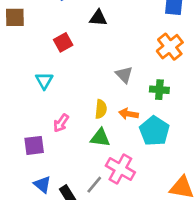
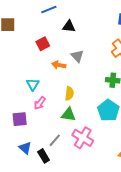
gray triangle: (124, 75) -> (77, 56), moved
cyan triangle: (44, 81) -> (33, 84), moved
orange arrow: (128, 114) -> (59, 65), moved
gray line: (94, 185) -> (55, 140), moved

